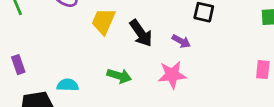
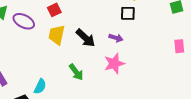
green arrow: (119, 76) -> (76, 72), turned 48
cyan semicircle: (68, 85) -> (40, 86), turned 126

